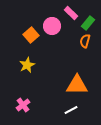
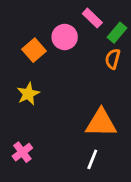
white line: (71, 110) -> (92, 159), turned -40

